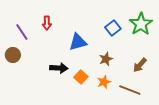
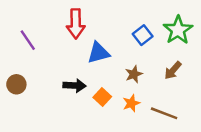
red arrow: (47, 23) -> (76, 24), moved, size x1.6
brown circle: (13, 55) -> (16, 84), moved
brown arrow: (140, 65) -> (173, 70), moved

